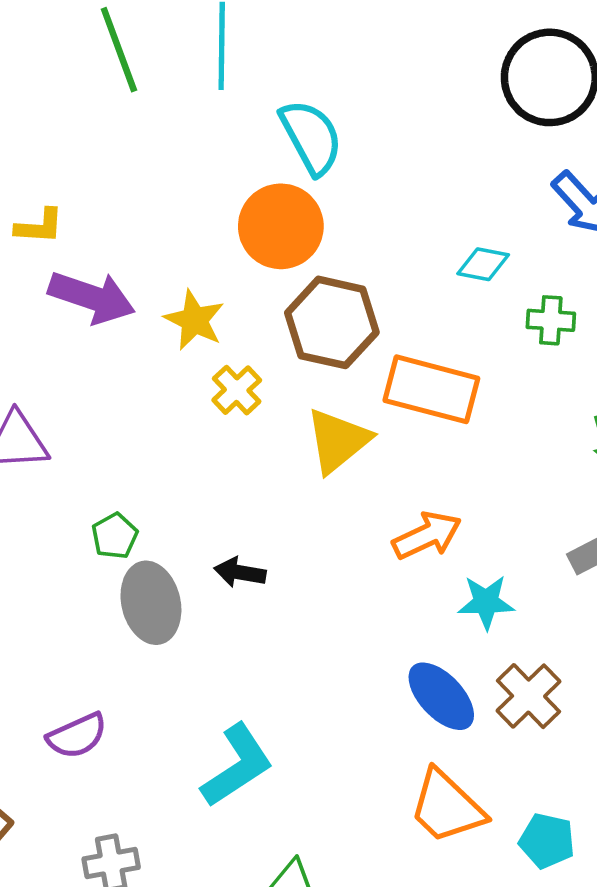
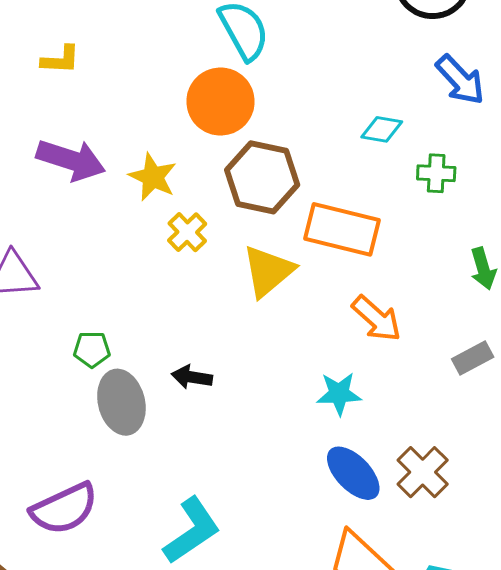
yellow L-shape: (39, 226) -> (60, 60), moved
green pentagon: (115, 536) -> (92, 349), turned 30
orange arrow: (427, 536) -> (377, 319), moved, turned 68
cyan star: (486, 602) -> (339, 394), moved
purple semicircle: (77, 736) -> (64, 509), size x1.4

